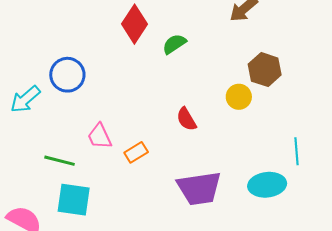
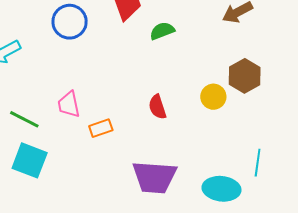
blue circle: (67, 75) -> (70, 22), moved

